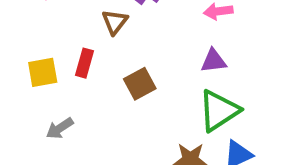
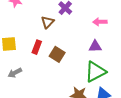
red rectangle: (85, 63) -> (37, 47), moved
brown square: (140, 84) -> (57, 54), turned -35

